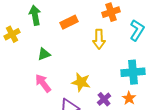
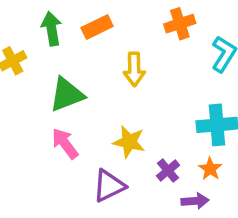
orange rectangle: (69, 22) -> (97, 27), moved
yellow arrow: (99, 39) -> (134, 69), moved
green triangle: (44, 54) -> (67, 95), size x1.6

